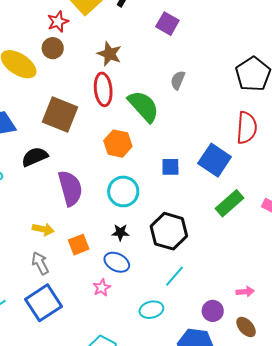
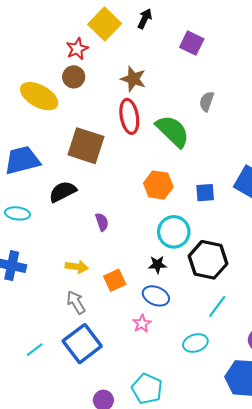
orange hexagon: (118, 144) -> (158, 185), moved
purple semicircle: (70, 188) -> (102, 222), size x0.5
cyan circle: (123, 191) -> (174, 232), moved

